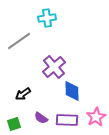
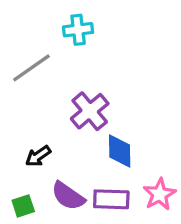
purple semicircle: (41, 118) -> (68, 196), size x1.5

